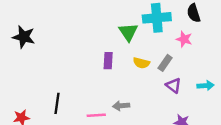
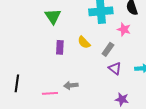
green triangle: (128, 32) -> (53, 16), moved
yellow semicircle: (141, 63) -> (84, 42), moved, turned 32

